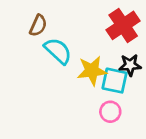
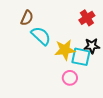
red cross: (123, 25) -> (87, 18), size x0.7
pink circle: (110, 112) -> (70, 78), moved

